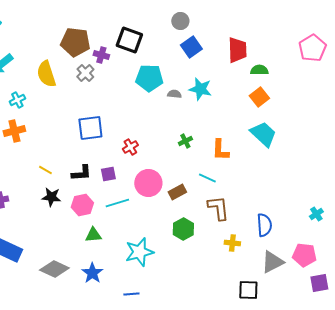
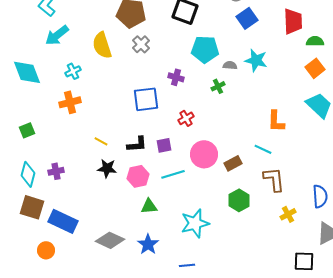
purple cross: (101, 55) -> (176, 77), moved
green cross: (185, 141) -> (218, 86), moved
yellow cross: (232, 243) -> (288, 214), turned -35

